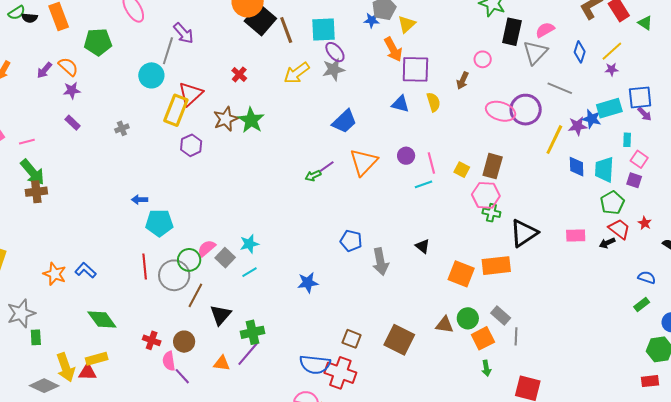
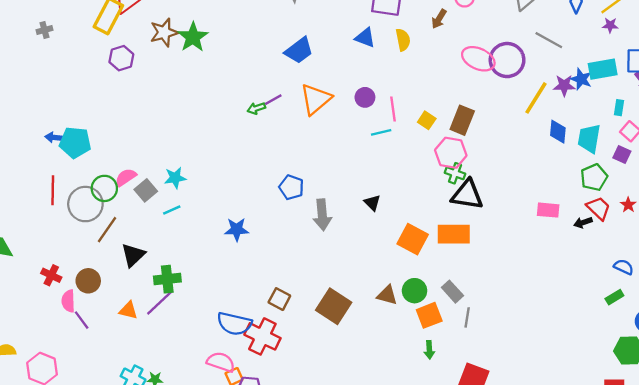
blue arrow: (140, 200) -> (54, 137), moved
black triangle: (524, 233) -> (467, 195), moved, turned 36

